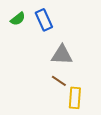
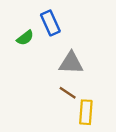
green semicircle: (18, 19) -> (25, 38), moved

